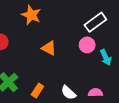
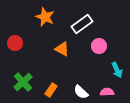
white rectangle: (95, 22) -> (82, 24), moved
cyan arrow: (106, 57) -> (117, 70), moved

